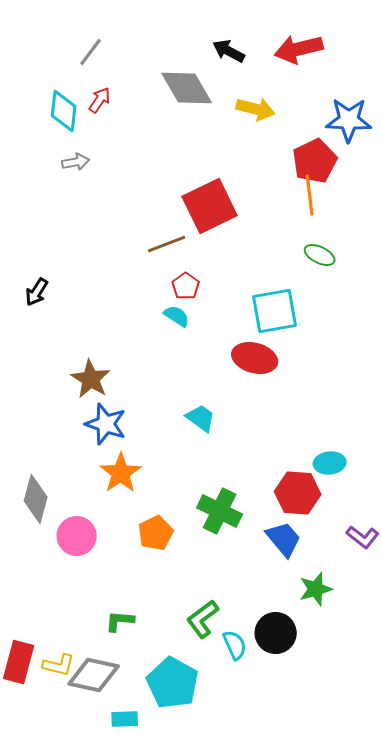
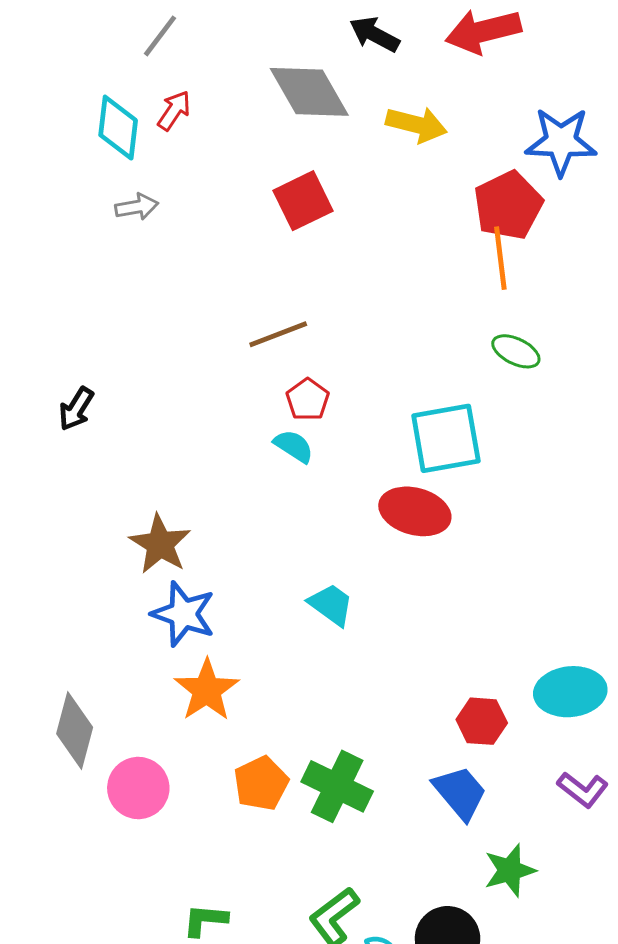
red square: (210, 206) -> (303, 201), moved, size x0.7
cyan ellipse: (330, 463) -> (570, 692), moved, size x1.4
red hexagon: (298, 493) -> (482, 721), size x0.7
green cross: (220, 511) -> (337, 786), moved

